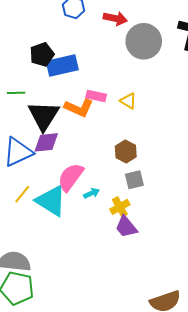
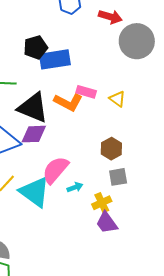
black triangle: (44, 116) -> (33, 108), turned -44

